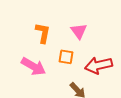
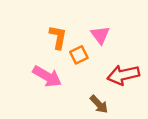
orange square: (66, 57) -> (79, 55), moved, turned -35

